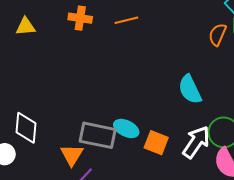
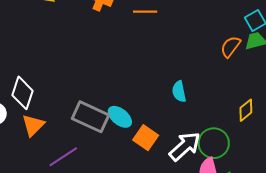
cyan semicircle: (190, 89) -> (179, 92), moved, size x0.7
orange triangle: (72, 155) -> (33, 125), moved

